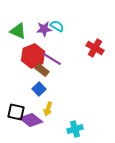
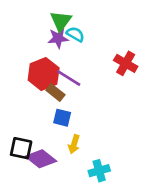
green triangle: (18, 31) -> (61, 21), moved, turned 42
blue square: (39, 89) -> (62, 118), moved, turned -32
yellow arrow: (48, 109) -> (74, 144), moved

